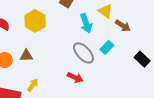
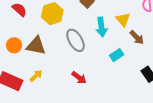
gray ellipse: (83, 53) -> (75, 40), moved
brown triangle: (26, 56) -> (36, 46), size x1.5

